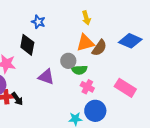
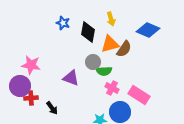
blue diamond: (130, 41) -> (148, 30), moved
black diamond: (27, 45) -> (88, 32), moved
pink rectangle: (125, 88) -> (139, 95), moved
black arrow: (17, 99) -> (52, 108), moved

